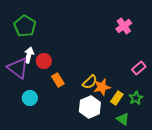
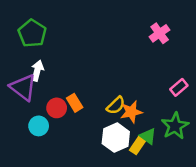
red circle: (44, 61) -> (57, 108), moved
yellow rectangle: (117, 98) -> (138, 145), moved
green star: (136, 98) -> (175, 126), size x1.5
green triangle: (123, 119) -> (148, 136), moved

